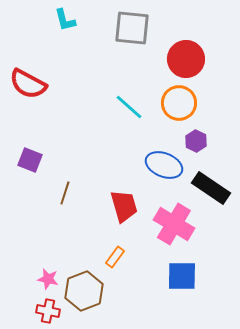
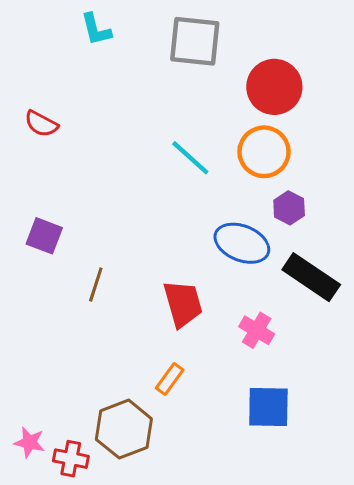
red semicircle: (28, 84) -> (41, 124), size x0.6
pink cross: (174, 224) -> (257, 330), size x0.6
pink star: (48, 279) -> (29, 442), moved

